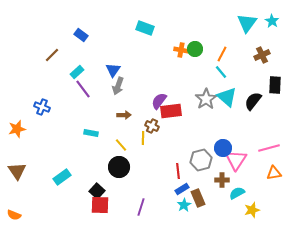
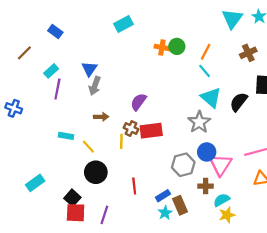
cyan rectangle: (145, 28) -> (124, 24), turned -48
purple line: (83, 89) -> (57, 89), turned 48
gray star: (206, 99) -> (199, 122), moved
red rectangle: (171, 111) -> (151, 131), moved
yellow line: (121, 145) -> (88, 147), moved
red line: (178, 171) -> (134, 186), moved
purple line: (141, 207) -> (104, 215), moved
yellow star: (252, 210) -> (227, 215), moved

